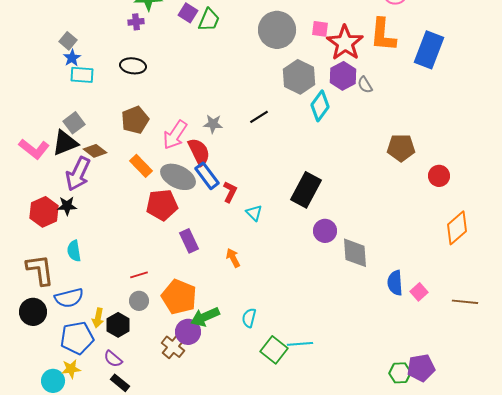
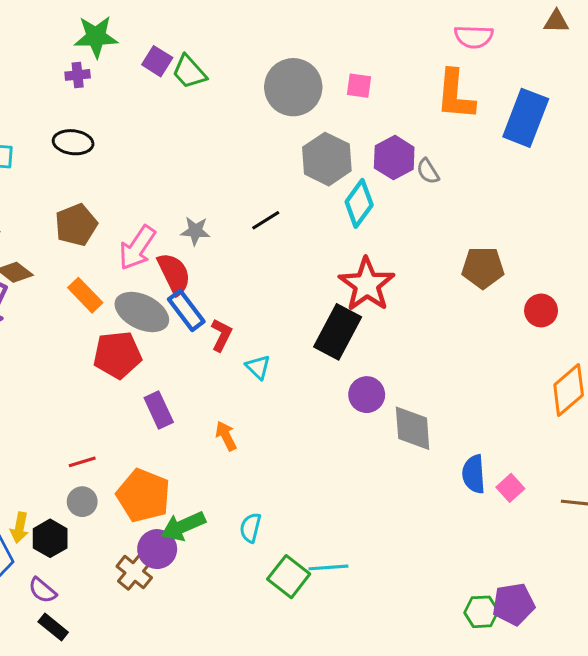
green trapezoid: (209, 20) -> (189, 72), turned 115
red star: (345, 43) -> (367, 284), moved

